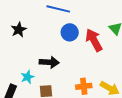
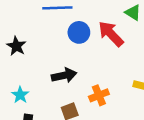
cyan star: (27, 77) -> (20, 95), moved
orange cross: (84, 86) -> (99, 95), moved

